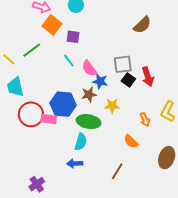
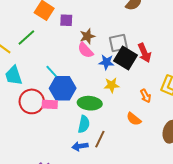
cyan line: (69, 61) -> (52, 71), moved
black square: (128, 80) -> (125, 58), size x1.6
blue star: (100, 81) -> (106, 62), moved
brown star: (89, 94) -> (87, 36), moved
brown line: (117, 171) -> (100, 139), moved

